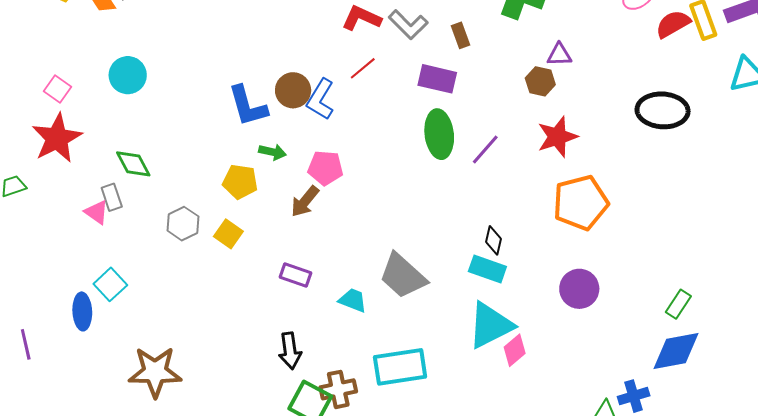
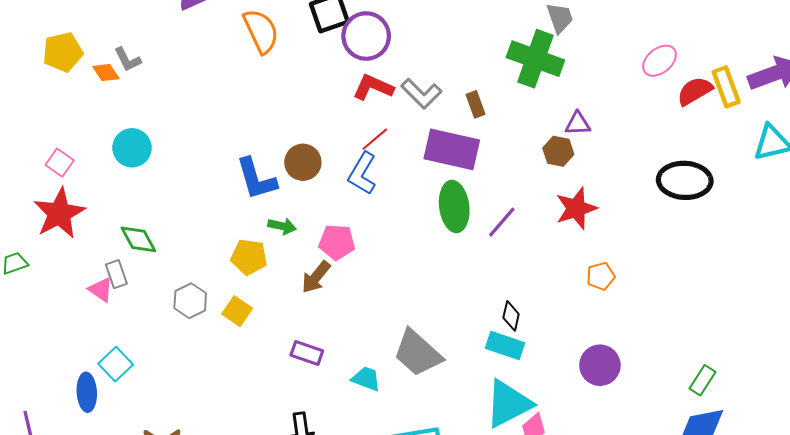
purple rectangle: (437, 79) -> (452, 149), size x1.4
blue L-shape: (320, 99) -> (362, 173), moved
orange pentagon: (581, 203) -> (601, 276), size x0.5

